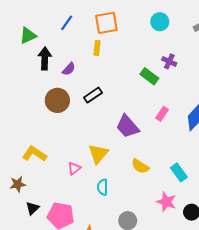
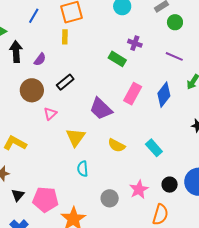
pink rectangle: (162, 114) -> (133, 94), size x1.5
pink triangle: (74, 168) -> (50, 114), moved
pink star: (166, 202) -> (139, 189), moved, turned 30

